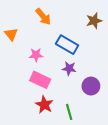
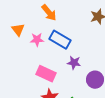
blue rectangle: (67, 45) -> (60, 40), moved
pink star: (36, 55) -> (37, 40), moved

